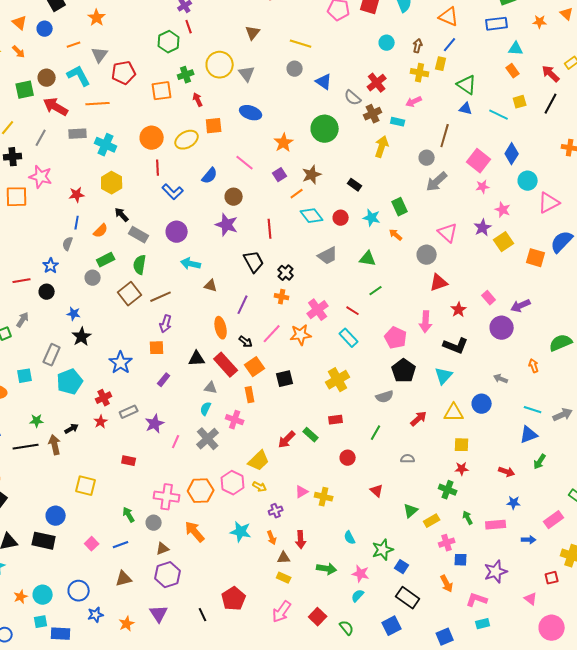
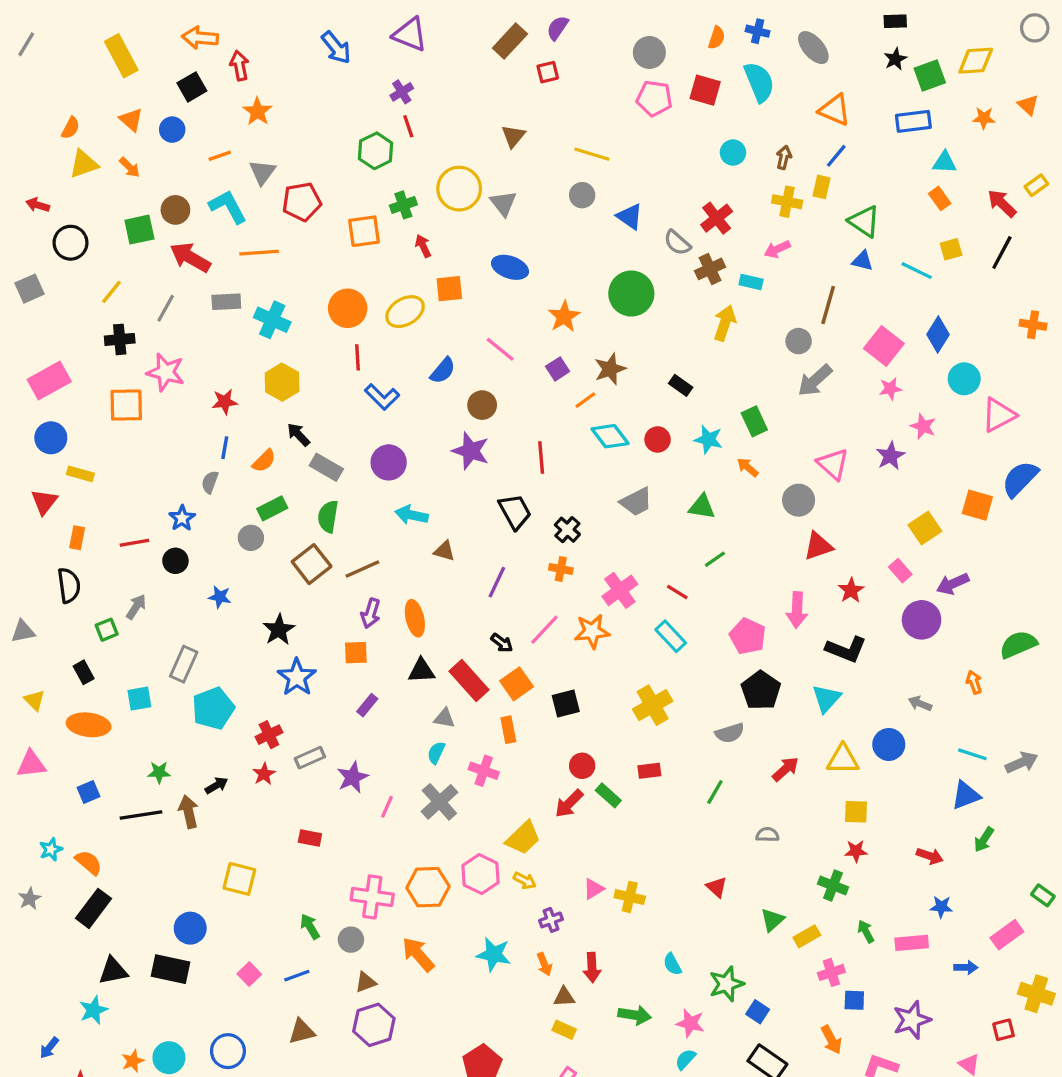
yellow square: (504, 242) -> (925, 528), moved
orange ellipse: (221, 328) -> (415, 618), moved
black star: (82, 337) -> (279, 630), moved
red circle: (348, 458) -> (582, 766), moved

